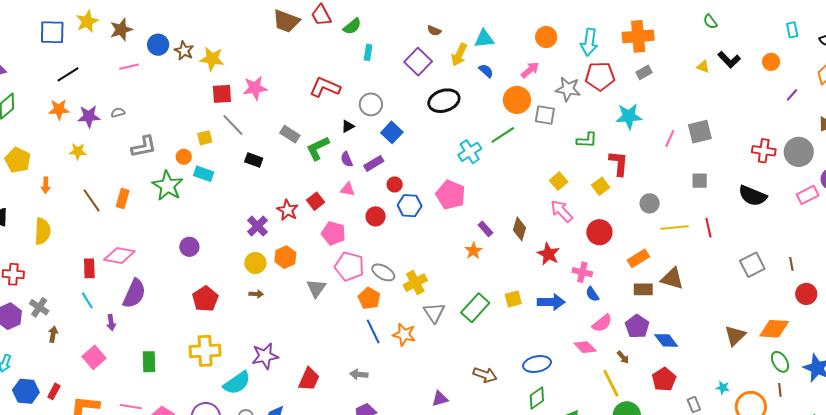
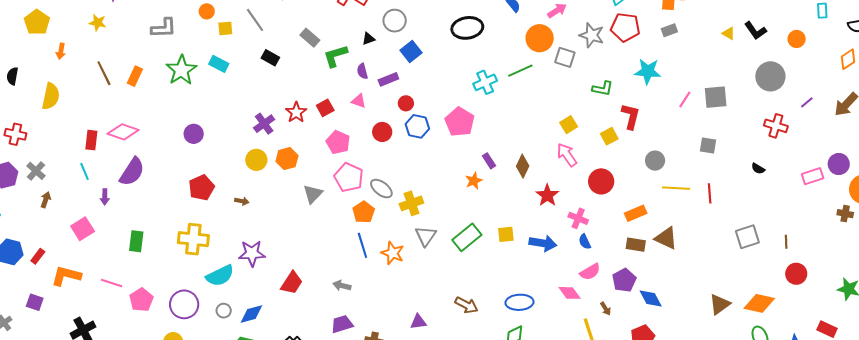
purple line: (792, 95) -> (807, 102), moved
gray circle: (799, 152) -> (770, 76), moved
orange circle: (184, 157) -> (207, 11), moved
black semicircle: (753, 196) -> (758, 169), size x0.5
brown arrow: (256, 294) -> (242, 201), moved

